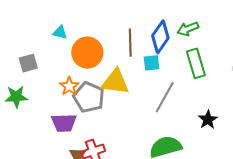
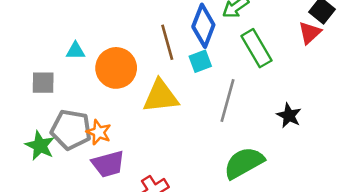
gray square: (28, 63) -> (43, 83), moved, turned 30
orange star: (69, 86) -> (99, 132), moved
green star: (16, 97) -> (40, 146), turned -30
gray pentagon: (89, 97) -> (71, 130), moved

